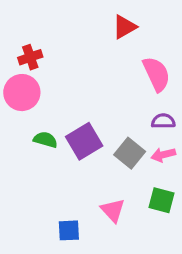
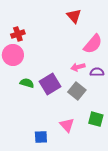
red triangle: (125, 27) -> (74, 16), turned -42
pink semicircle: (156, 74) -> (93, 44), turned 65
pink arrow: (163, 155) -> (78, 67), moved

